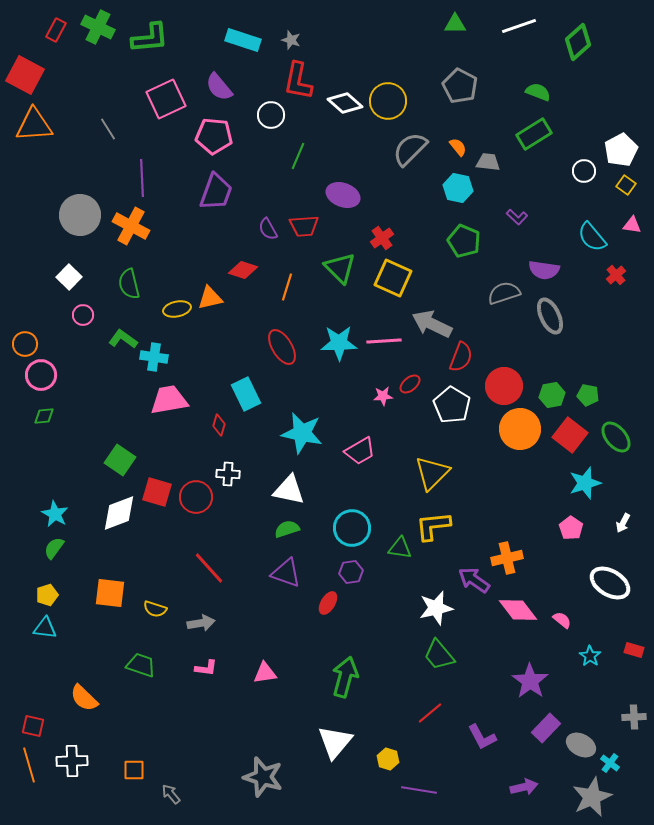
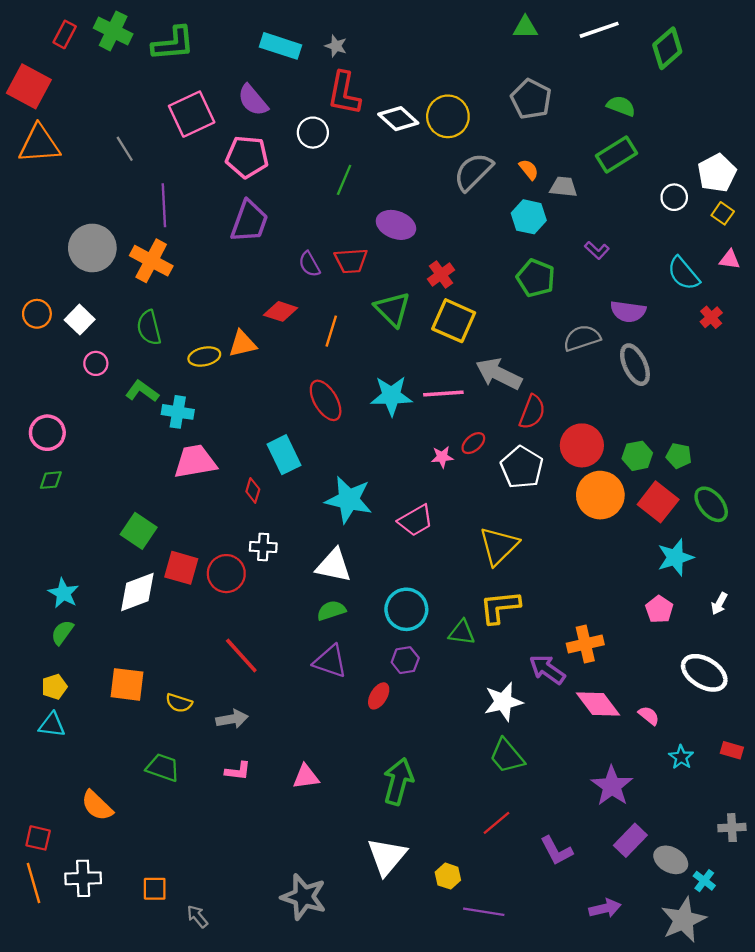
orange circle: (25, 344) -> (37, 314), moved

